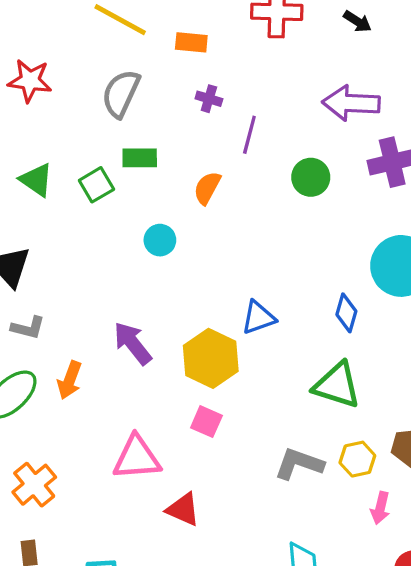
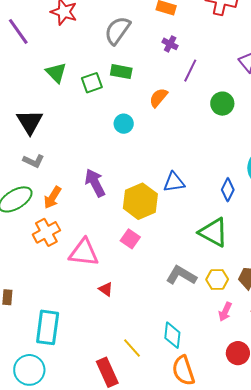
orange cross: (34, 485) -> (46, 232), moved
red triangle: (183, 509) -> (106, 289), size x0.7

